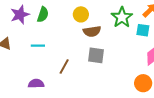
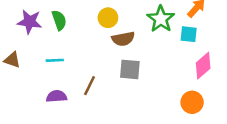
purple star: (20, 15) -> (30, 22), turned 30
green semicircle: (43, 15) -> (59, 20), turned -35
purple semicircle: (36, 84) -> (57, 96), moved

